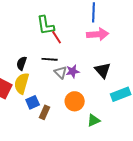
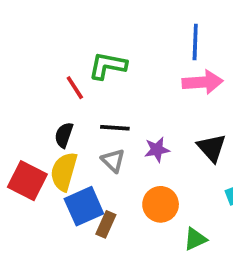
green L-shape: (46, 25) -> (108, 66), turned 110
red line: (57, 37) -> (75, 88), moved
gray triangle: (61, 72) -> (113, 161), moved
blue square: (33, 102) -> (84, 206), size x1.5

